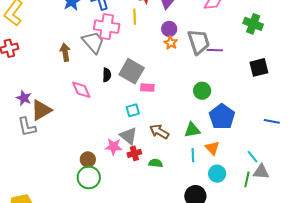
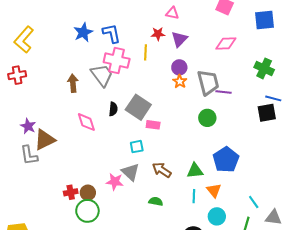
green circle: (202, 91) -> (207, 118), moved
blue line: (272, 121) -> (273, 98), moved
red cross: (134, 153) -> (71, 192), moved
gray triangle: (261, 172) -> (273, 217), moved

